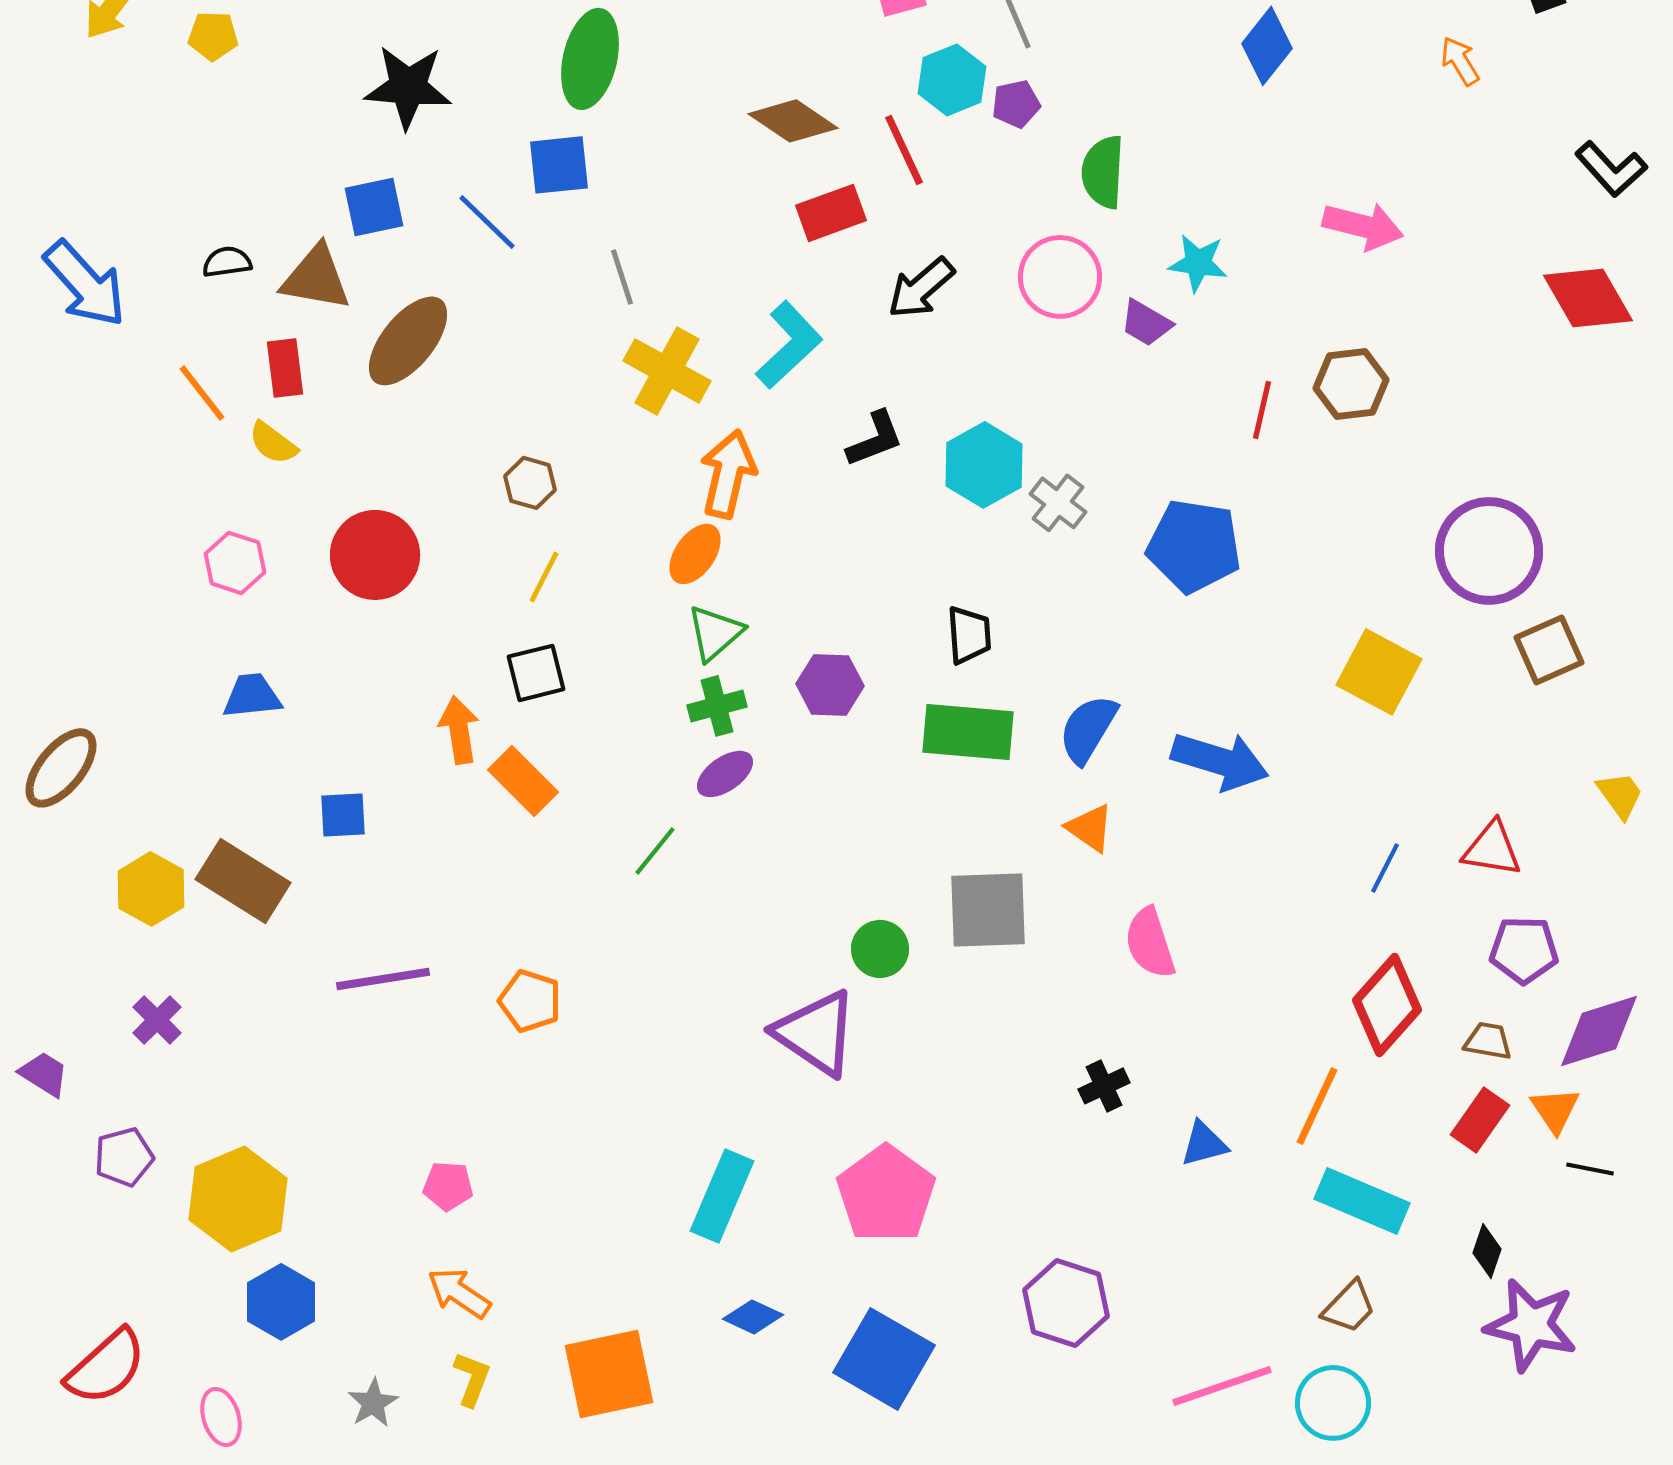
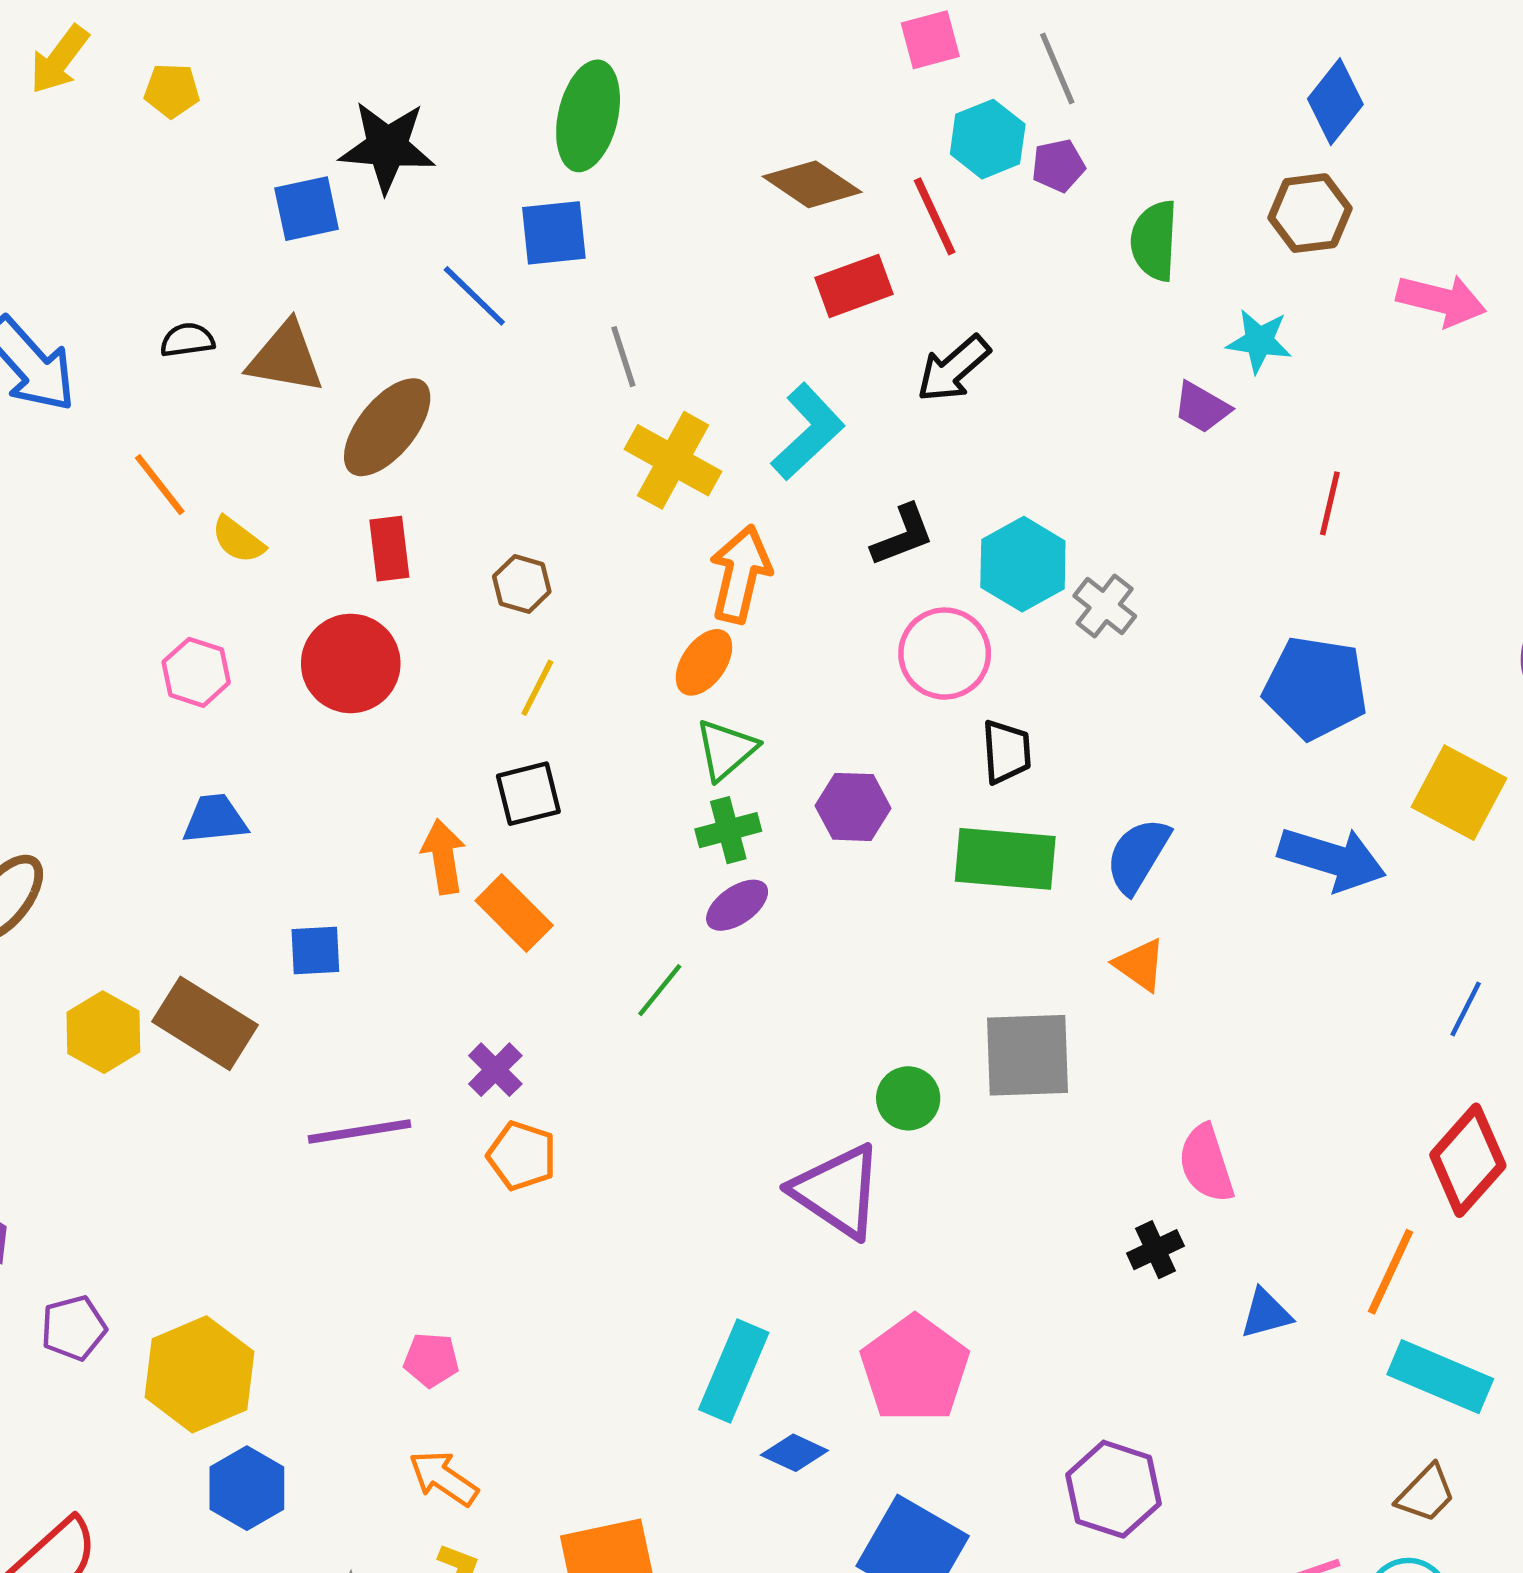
blue square: (374, 207) -> (307, 209), moved
pink circle: (1060, 277) -> (945, 654), moved
red rectangle: (285, 368) -> (389, 549), moved
brown hexagon: (1351, 384) -> (1310, 213), moved
blue pentagon: (1194, 546) -> (1316, 688), moved
blue arrow: (1220, 761) -> (1332, 859), moved
pink semicircle: (1150, 943) -> (1206, 1164), moved
purple cross: (157, 1020) -> (495, 1070), moved
blue diamond: (753, 1317) -> (794, 1453), moved

